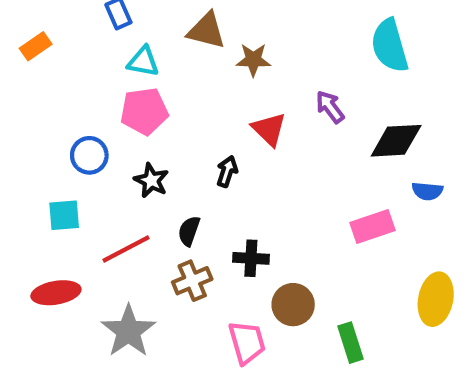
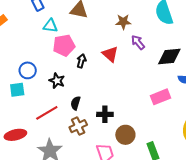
brown star: (253, 60) -> (123, 22), moved
pink pentagon: (144, 111) -> (64, 45), moved
black arrow: (227, 171) -> (81, 61), moved
cyan square: (64, 215) -> (17, 90), moved

